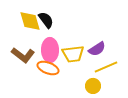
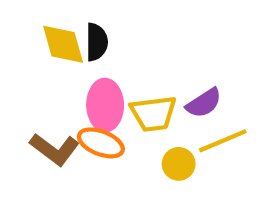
black semicircle: (46, 20) -> (97, 42), turned 36
brown L-shape: (23, 55) -> (55, 149), moved
yellow circle: (93, 86) -> (179, 164), moved

